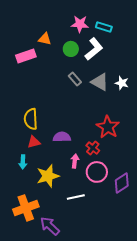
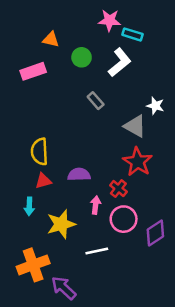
pink star: (80, 24) -> (110, 20), moved
orange triangle: (45, 39) -> (51, 39), moved
green circle: (71, 49) -> (82, 57), moved
gray triangle: (100, 82) -> (135, 126), moved

